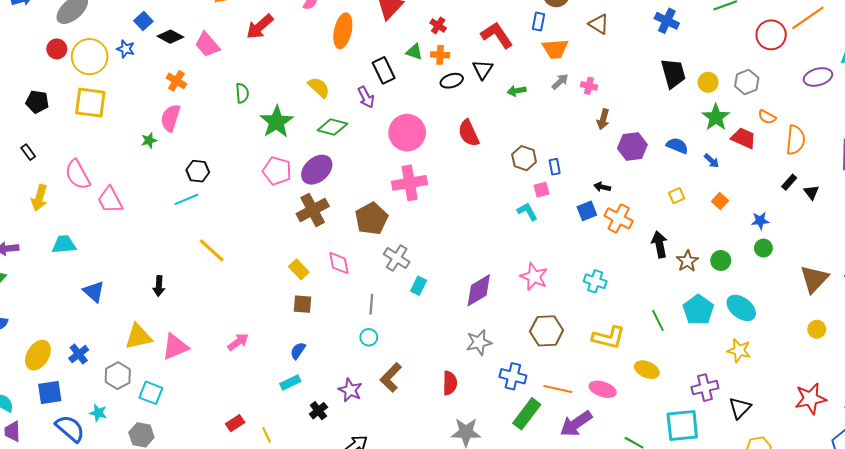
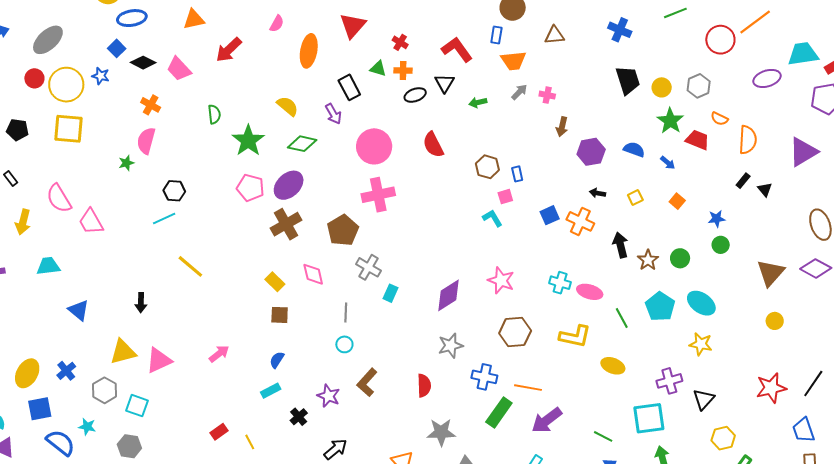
brown triangle: (599, 24) -> (555, 35), turned -35
black arrow: (602, 187) -> (597, 193), moved
pink ellipse: (603, 389) -> (590, 292), moved

